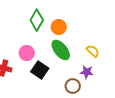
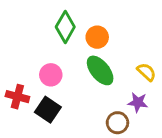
black square: (40, 70) -> (48, 110), moved

